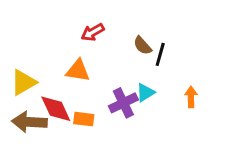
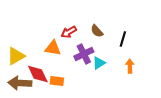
red arrow: (93, 32) -> (69, 32), moved
black line: (160, 54) -> (123, 39), moved
purple cross: (123, 103) -> (84, 54), moved

